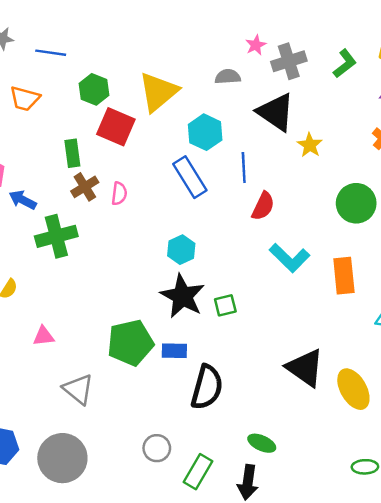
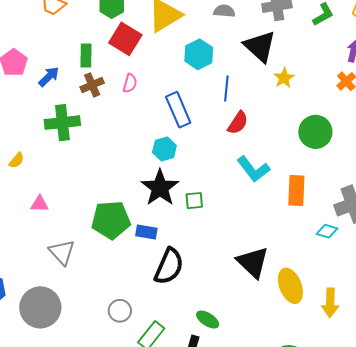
blue rectangle: (190, 177) -> (178, 110), moved
pink semicircle: (119, 194) -> (130, 83), moved
blue arrow: (23, 200) -> (49, 77), moved, turned 100

